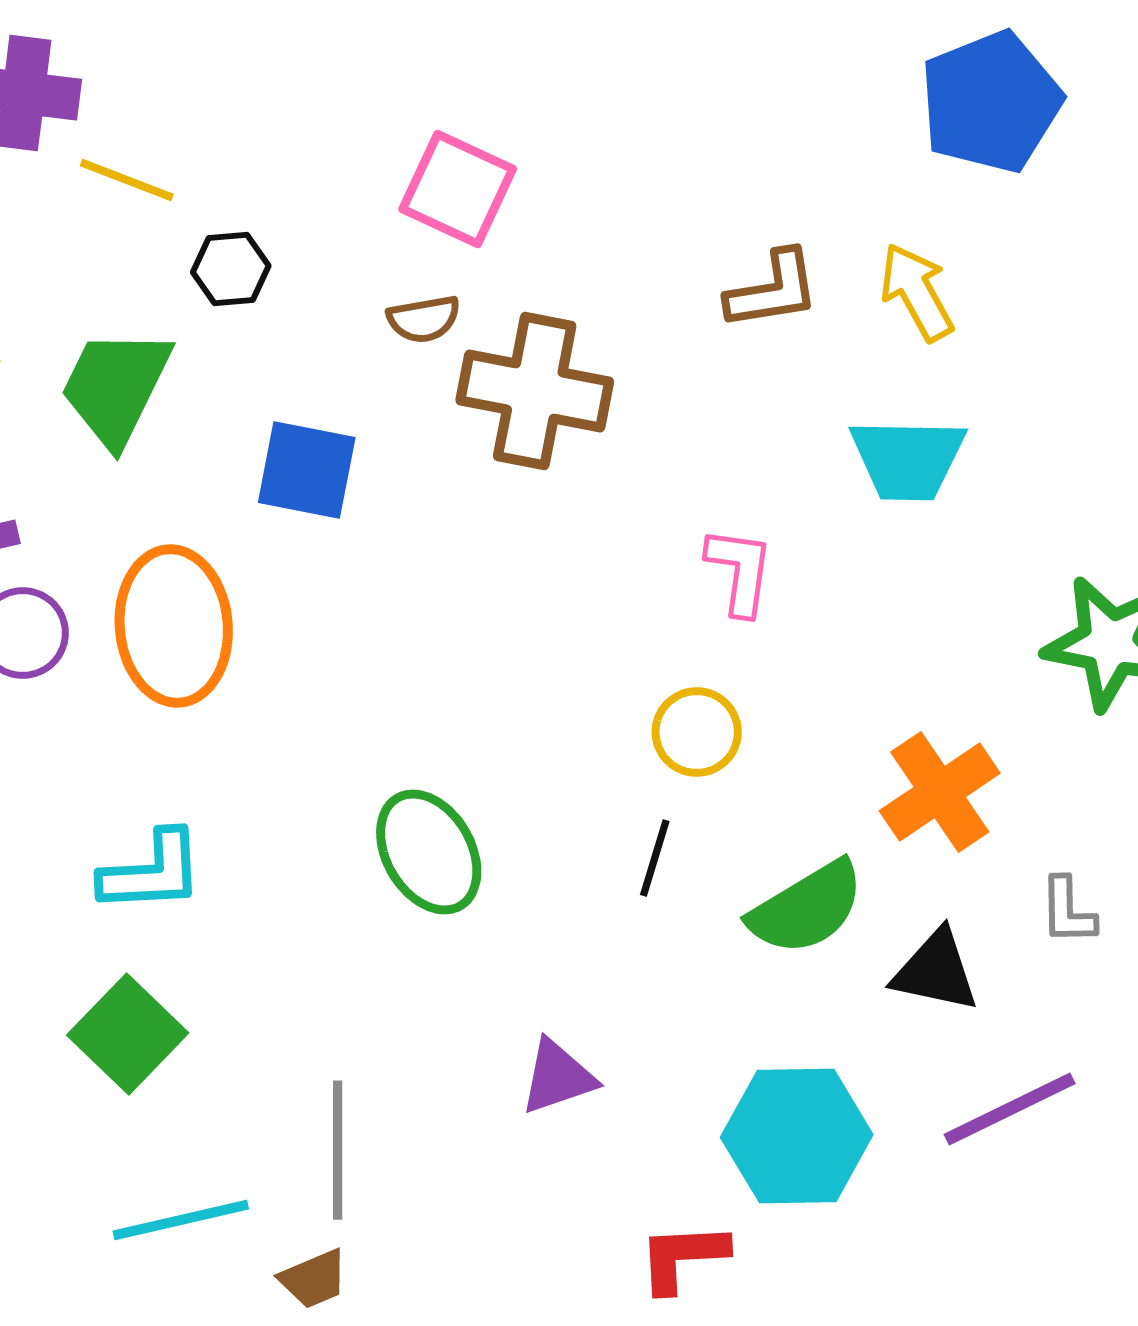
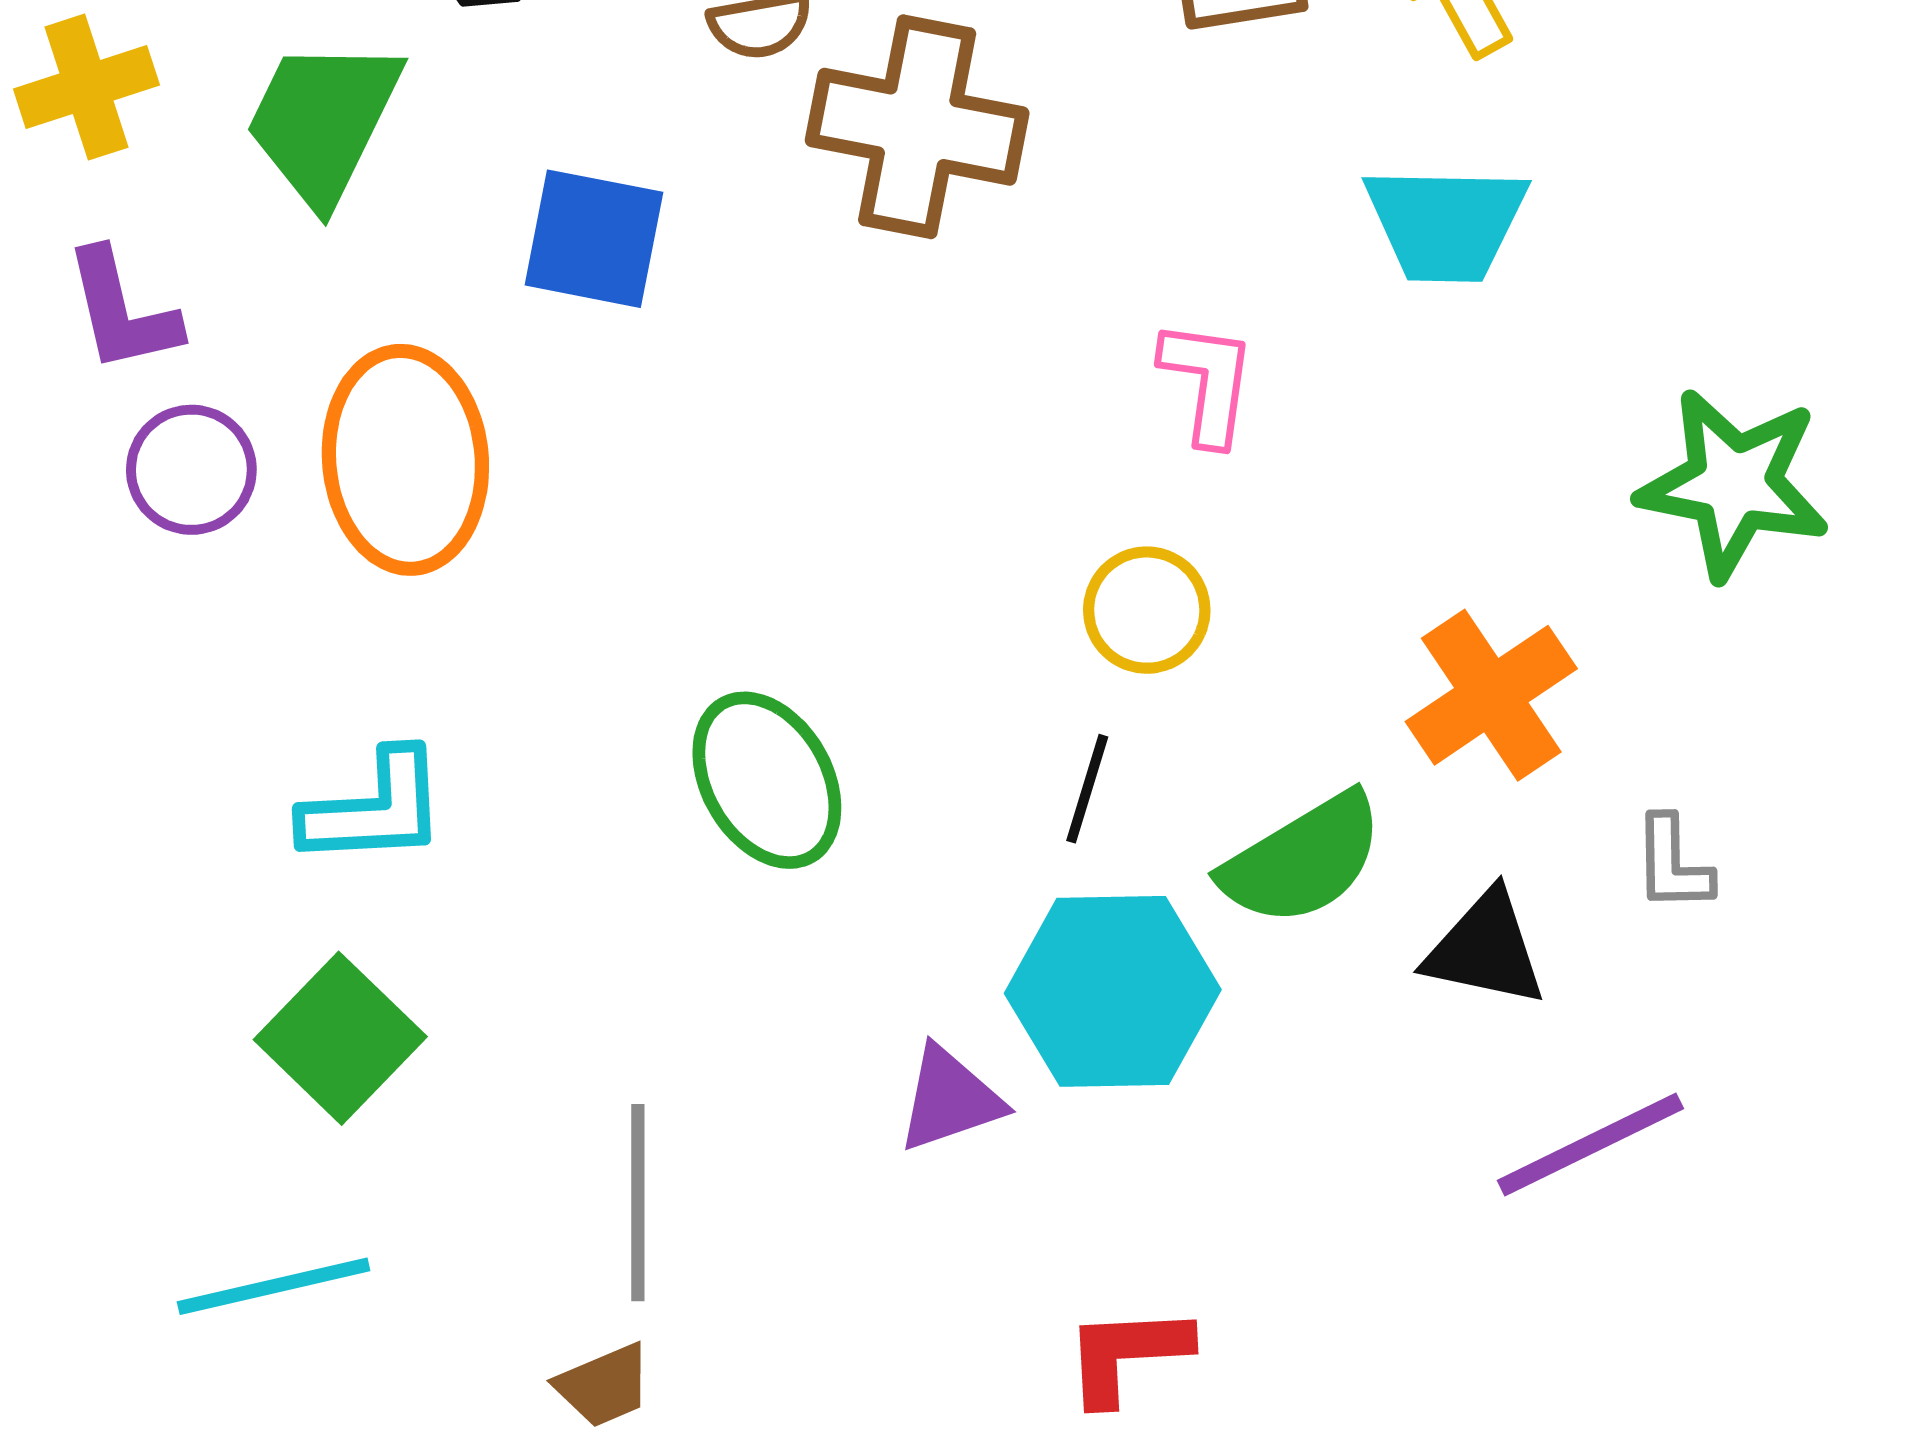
cyan hexagon: (797, 1136) -> (1113, 991), moved
cyan line: (181, 1220) -> (274, 1286), moved

